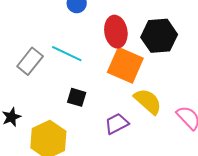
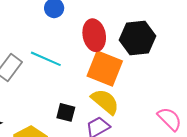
black square: (77, 97) -> (66, 112), moved
yellow semicircle: (148, 101) -> (105, 102), moved

